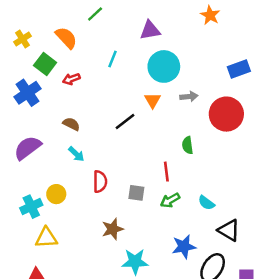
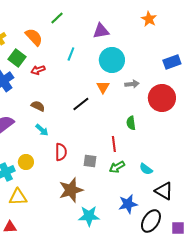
brown star: (113, 229) -> (71, 190), size x1.4

